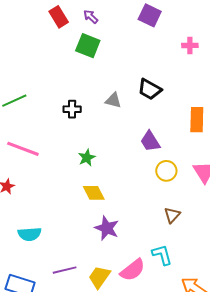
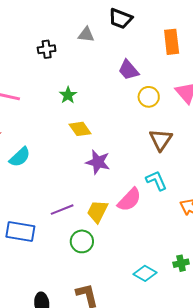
brown triangle: (172, 215) -> (161, 140), size x1.4
cyan semicircle: (30, 234) -> (20, 157), moved, turned -30

